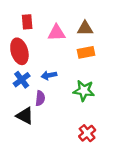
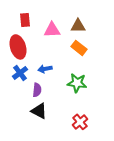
orange rectangle: (86, 52) -> (79, 48), turned 49
black triangle: (25, 116) -> (39, 111), moved

